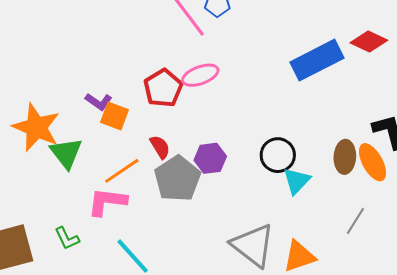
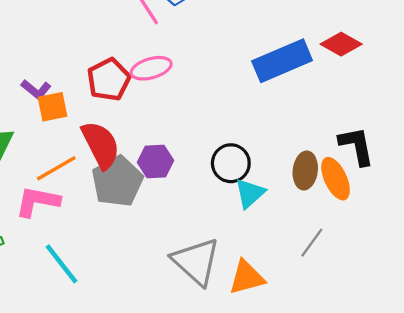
orange square: (115, 116) -> (53, 107), turned -36
red semicircle: (160, 147) -> (101, 145), size x1.8

